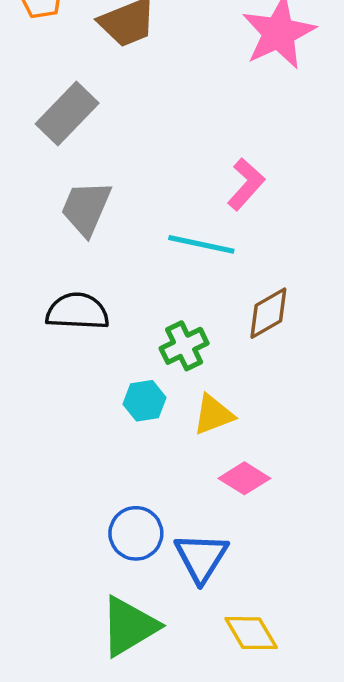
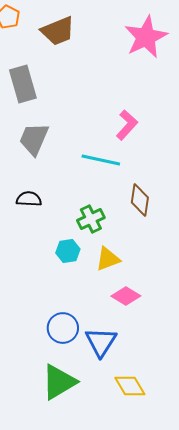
gray rectangle: (67, 114) -> (23, 84), turned -60
black semicircle: (77, 311) -> (29, 199), size x0.7
brown diamond: (268, 313) -> (140, 200), turned -52

